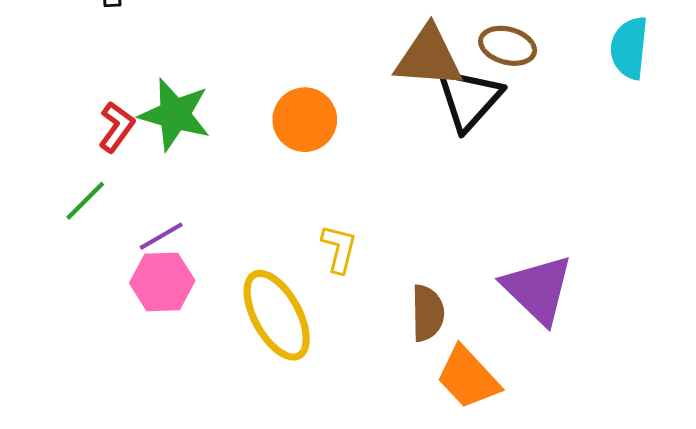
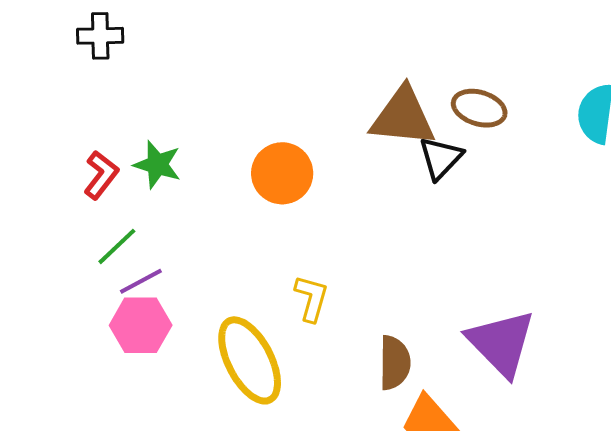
black triangle: (469, 99) -> (441, 158), size x0.7
green star: (175, 114) -> (157, 165), size x0.7
green line: (85, 201) -> (117, 246), moved

